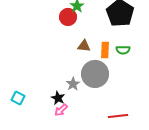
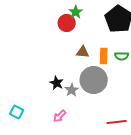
cyan square: (18, 98) -> (17, 112), moved
black star: (58, 98) -> (57, 83), moved

